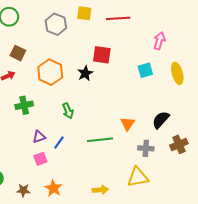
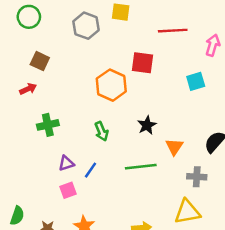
red line: (118, 18) -> (173, 31), moved
orange hexagon: (50, 72) -> (111, 85), moved
black star: (85, 73) -> (147, 125), moved

